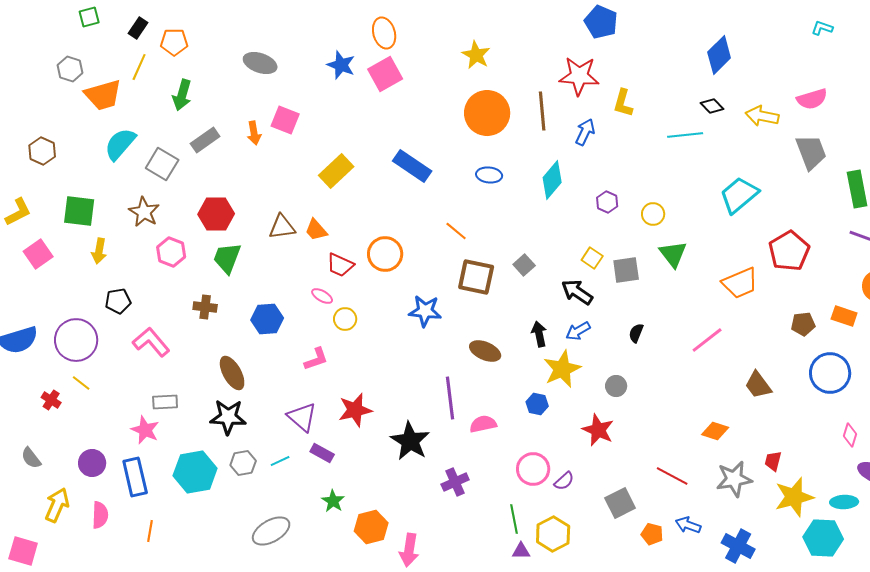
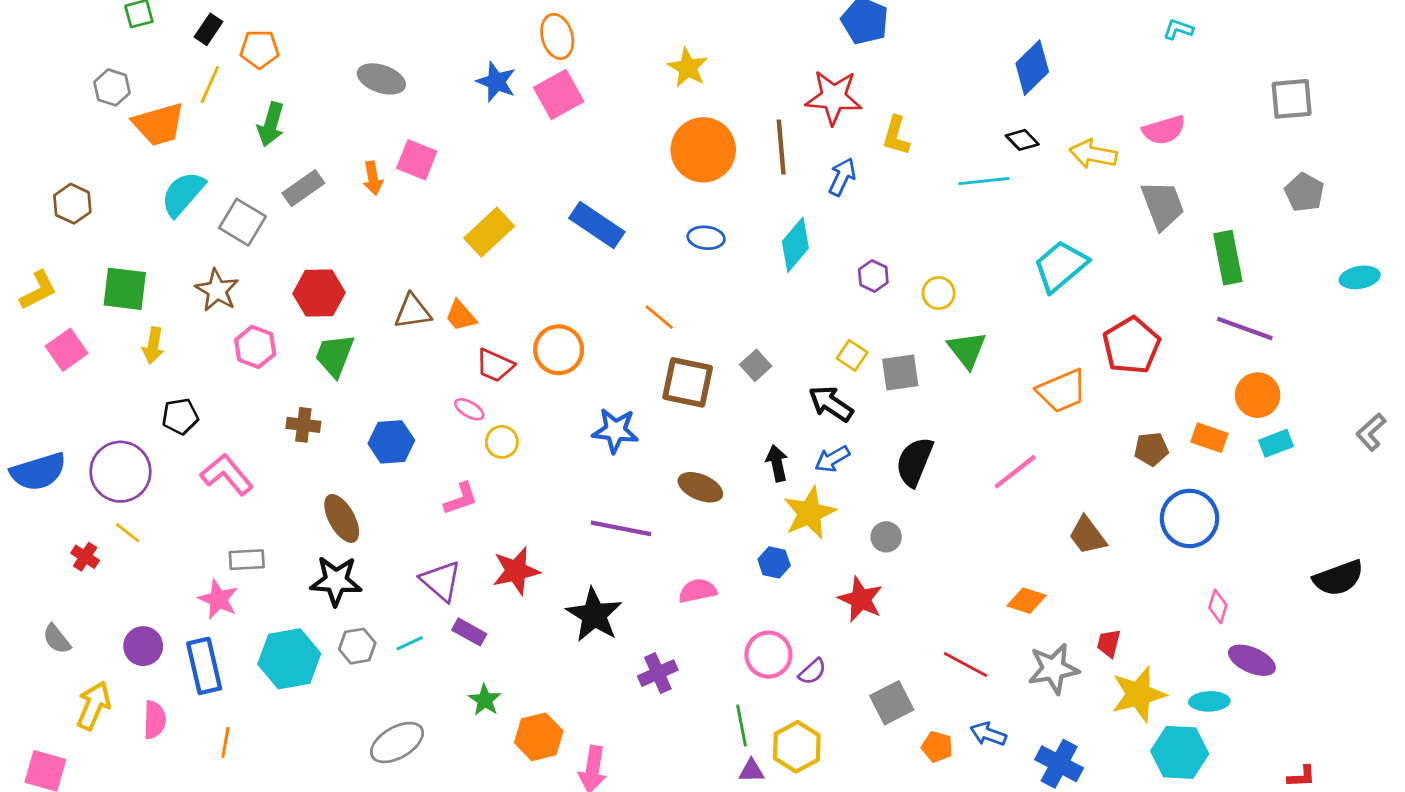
black semicircle: (636, 333) -> (914, 462), size x1.8
purple line: (450, 398) -> (621, 528), moved, turned -72

